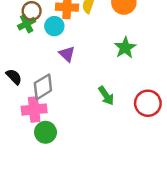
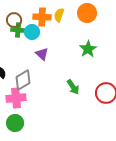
green cross: (27, 24) -> (18, 30), moved, turned 32
green circle: (45, 132) -> (15, 123), moved

